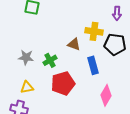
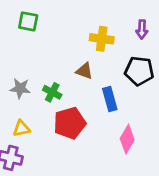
yellow cross: (94, 31) -> (102, 39), moved
green cross: (50, 60) -> (52, 92), turned -32

